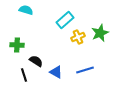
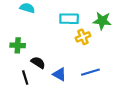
cyan rectangle: (65, 20) -> (69, 19), turned 42
green star: (100, 33) -> (102, 21), moved, turned 30

